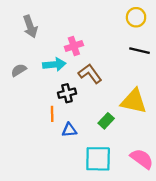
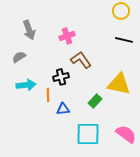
gray arrow: (30, 26) -> (29, 30), moved
cyan arrow: (54, 64) -> (26, 85), moved

